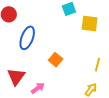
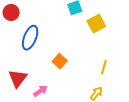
yellow square: (90, 23) -> (96, 24), turned -36

